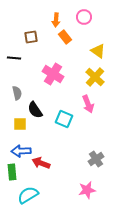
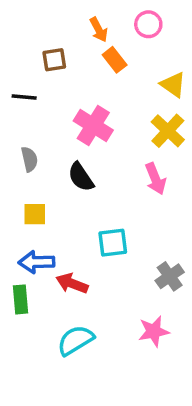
orange arrow: (56, 20) -> (99, 30), turned -32
black semicircle: (35, 110) -> (81, 177), moved
cyan square: (64, 119) -> (113, 243), moved, turned -30
cyan semicircle: (28, 195) -> (76, 340), moved

